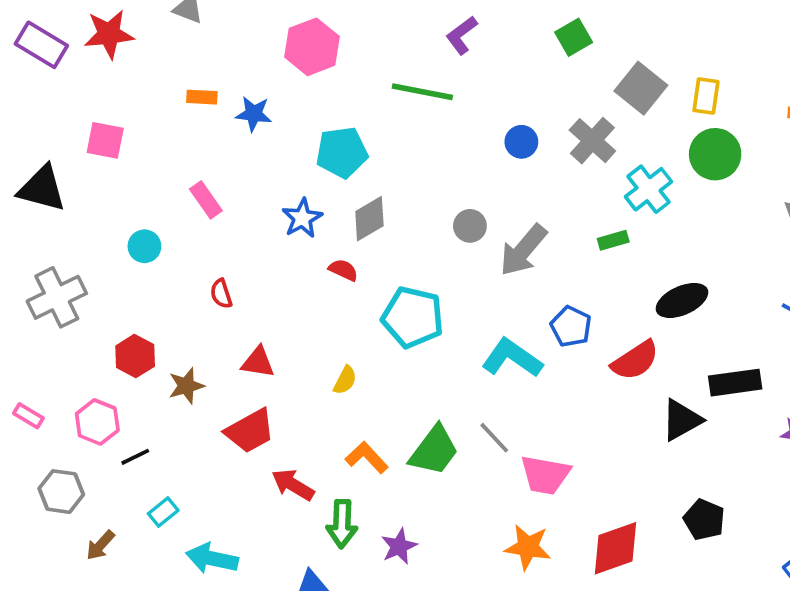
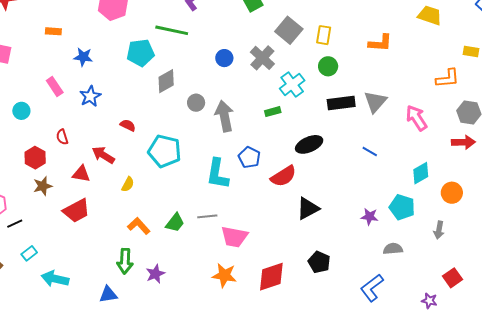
blue star: (254, 114) -> (83, 57), moved
cyan pentagon: (342, 152) -> (141, 53), moved
green circle: (715, 154) -> (328, 66), size x0.7
blue star: (302, 218) -> (90, 96), moved
gray diamond: (369, 219) -> (166, 81), moved
gray arrow: (523, 250) -> (224, 116), turned 128
red hexagon: (135, 356) -> (35, 158), moved
cyan L-shape: (512, 358) -> (217, 174), turned -116
black rectangle: (735, 383) -> (341, 103), moved
gray line: (494, 438) -> (207, 216), turned -54
green trapezoid: (434, 450) -> (175, 223), size x0.7
red arrow: (293, 485) -> (103, 155), moved

